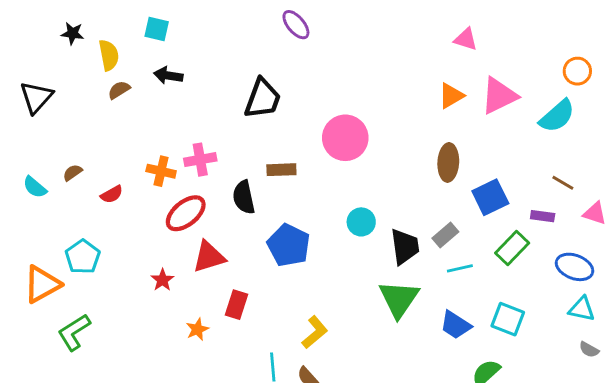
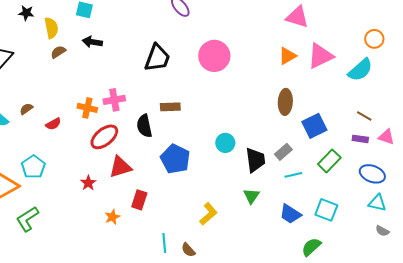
pink triangle: (466, 39) -> (297, 17), size x1.4
pink circle: (345, 138) -> (214, 56), moved
purple rectangle: (543, 216) -> (360, 139), moved
green triangle: (399, 299) -> (251, 196), size x0.6
yellow L-shape: (315, 332) -> (208, 214), moved

